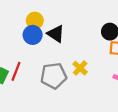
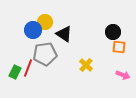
blue circle: (33, 35) -> (33, 30), moved
gray pentagon: (54, 76) -> (45, 54), moved

